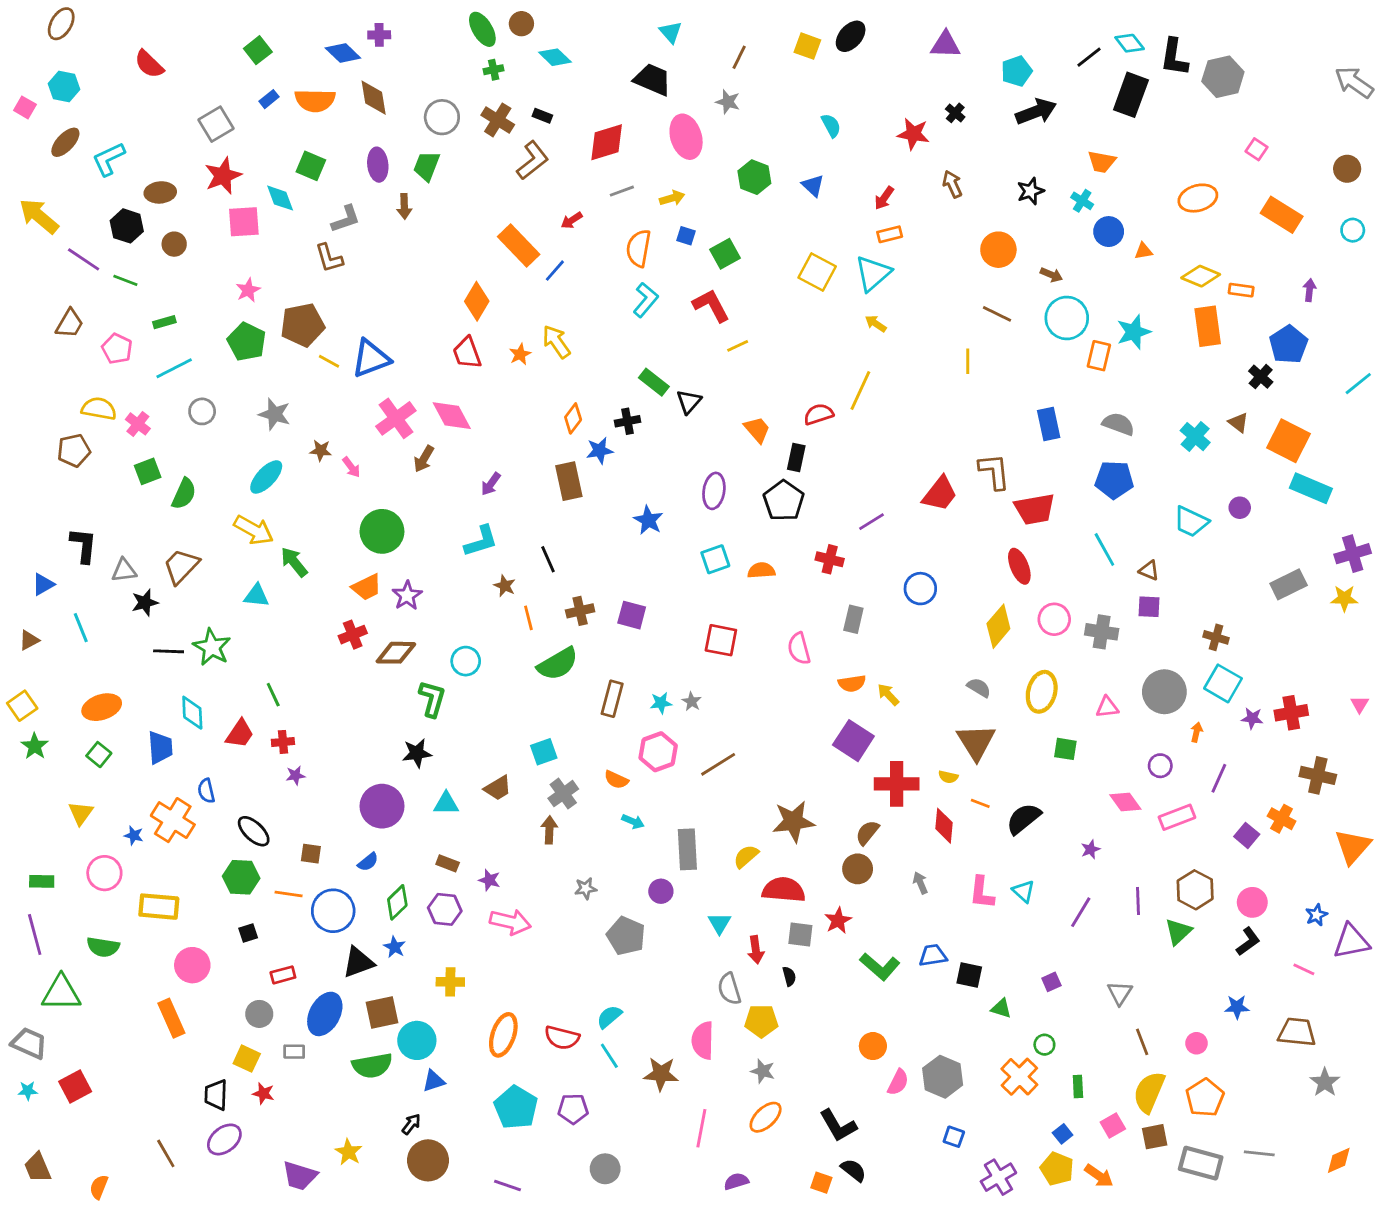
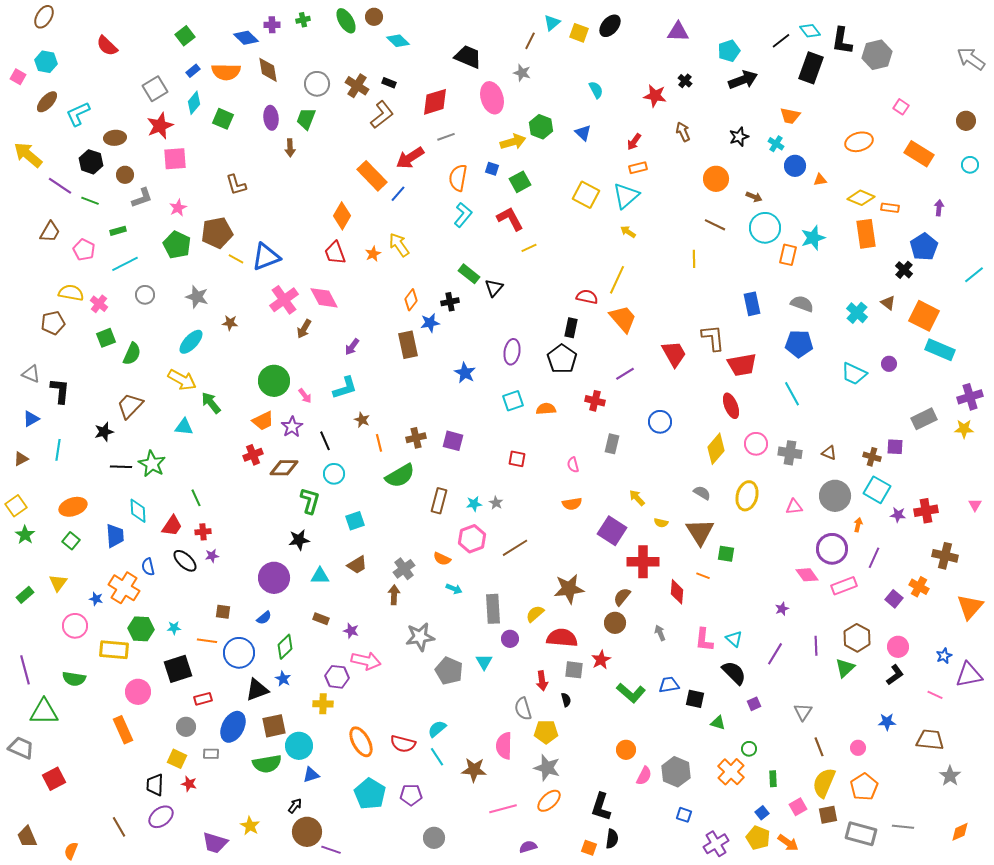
cyan triangle: (671, 32) -> (552, 23), moved, turned 30
green cross: (494, 70) -> (303, 20), moved
cyan diamond: (280, 198) -> (194, 103), moved, turned 60
yellow arrow: (672, 198) -> (513, 142), moved, size x1.4
gray L-shape: (346, 219) -> (142, 198), moved
red arrow: (572, 220) -> (410, 158), size x1.8
red semicircle: (819, 414) -> (587, 297), turned 30
orange trapezoid: (757, 430) -> (623, 319), moved, size x1.4
pink arrow: (351, 467) -> (305, 396), moved
red trapezoid: (940, 494) -> (674, 354), turned -68
black line: (548, 559) -> (325, 441), moved
gray triangle: (124, 570) -> (31, 374), moved, turned 30
brown triangle: (1149, 570) -> (829, 453), moved
purple square: (1149, 607) -> (895, 447), moved
cyan line: (81, 628) -> (58, 450), turned 30
red square: (721, 640) -> (517, 459), size x0.7
pink semicircle: (799, 649) -> (573, 465), size x0.7
orange semicircle: (852, 683) -> (572, 504), moved
green square: (1065, 749) -> (726, 554), moved
cyan square: (544, 752) -> (355, 521), moved
purple circle: (1160, 766) -> (832, 549), size x1.8
yellow semicircle: (948, 777) -> (661, 523), moved
black semicircle: (1024, 819) -> (734, 673), moved, turned 84
black ellipse: (254, 831) -> (185, 561), moved
green hexagon: (241, 877) -> (141, 629), moved
green rectangle: (42, 881) -> (25, 595), moved, turned -42
gray star: (586, 888) -> (420, 637), size x1.8
purple circle: (661, 891) -> (510, 639), moved
purple hexagon: (445, 909) -> (337, 677), moved
cyan triangle: (719, 923) -> (484, 662), moved
black square: (248, 933) -> (178, 669), size x2.0
orange ellipse: (503, 1035) -> (361, 742), turned -48
gray star: (763, 1071) -> (547, 768), size x1.5
cyan star: (28, 1091) -> (174, 628), moved
black L-shape: (838, 1126) -> (601, 807), turned 48
pink line: (701, 1128) -> (503, 809), turned 64
black semicircle: (853, 1170) -> (612, 839), turned 60
purple line: (508, 1185) -> (331, 850), moved

